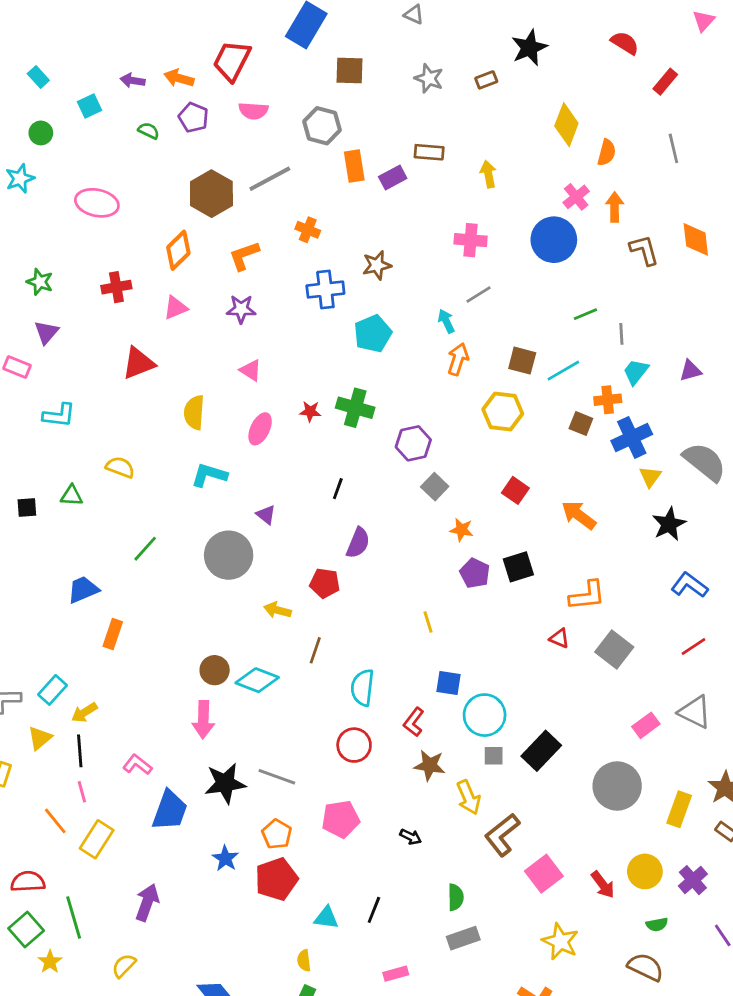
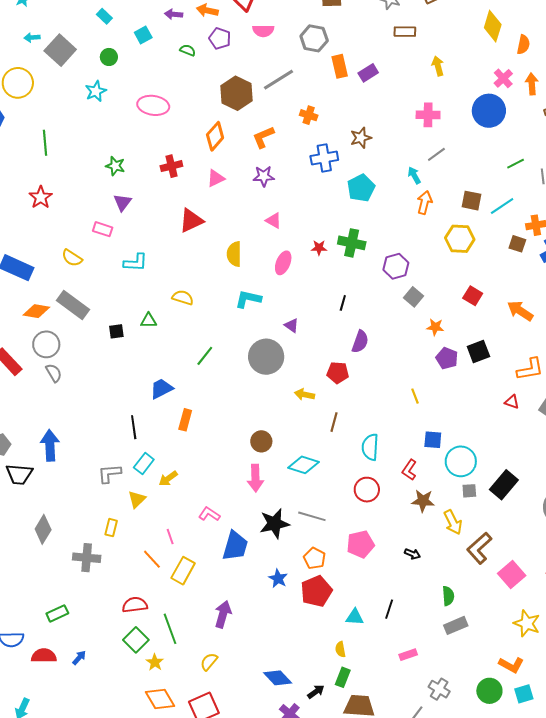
brown rectangle: (429, 152) -> (405, 32), moved
cyan diamond: (257, 680) -> (303, 465), moved
black line: (80, 751) -> (134, 427), moved

